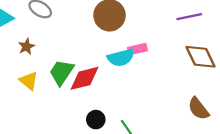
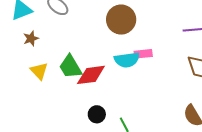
brown star: (26, 47) -> (31, 39), moved
green trapezoid: (62, 72) -> (70, 67), turned -72

